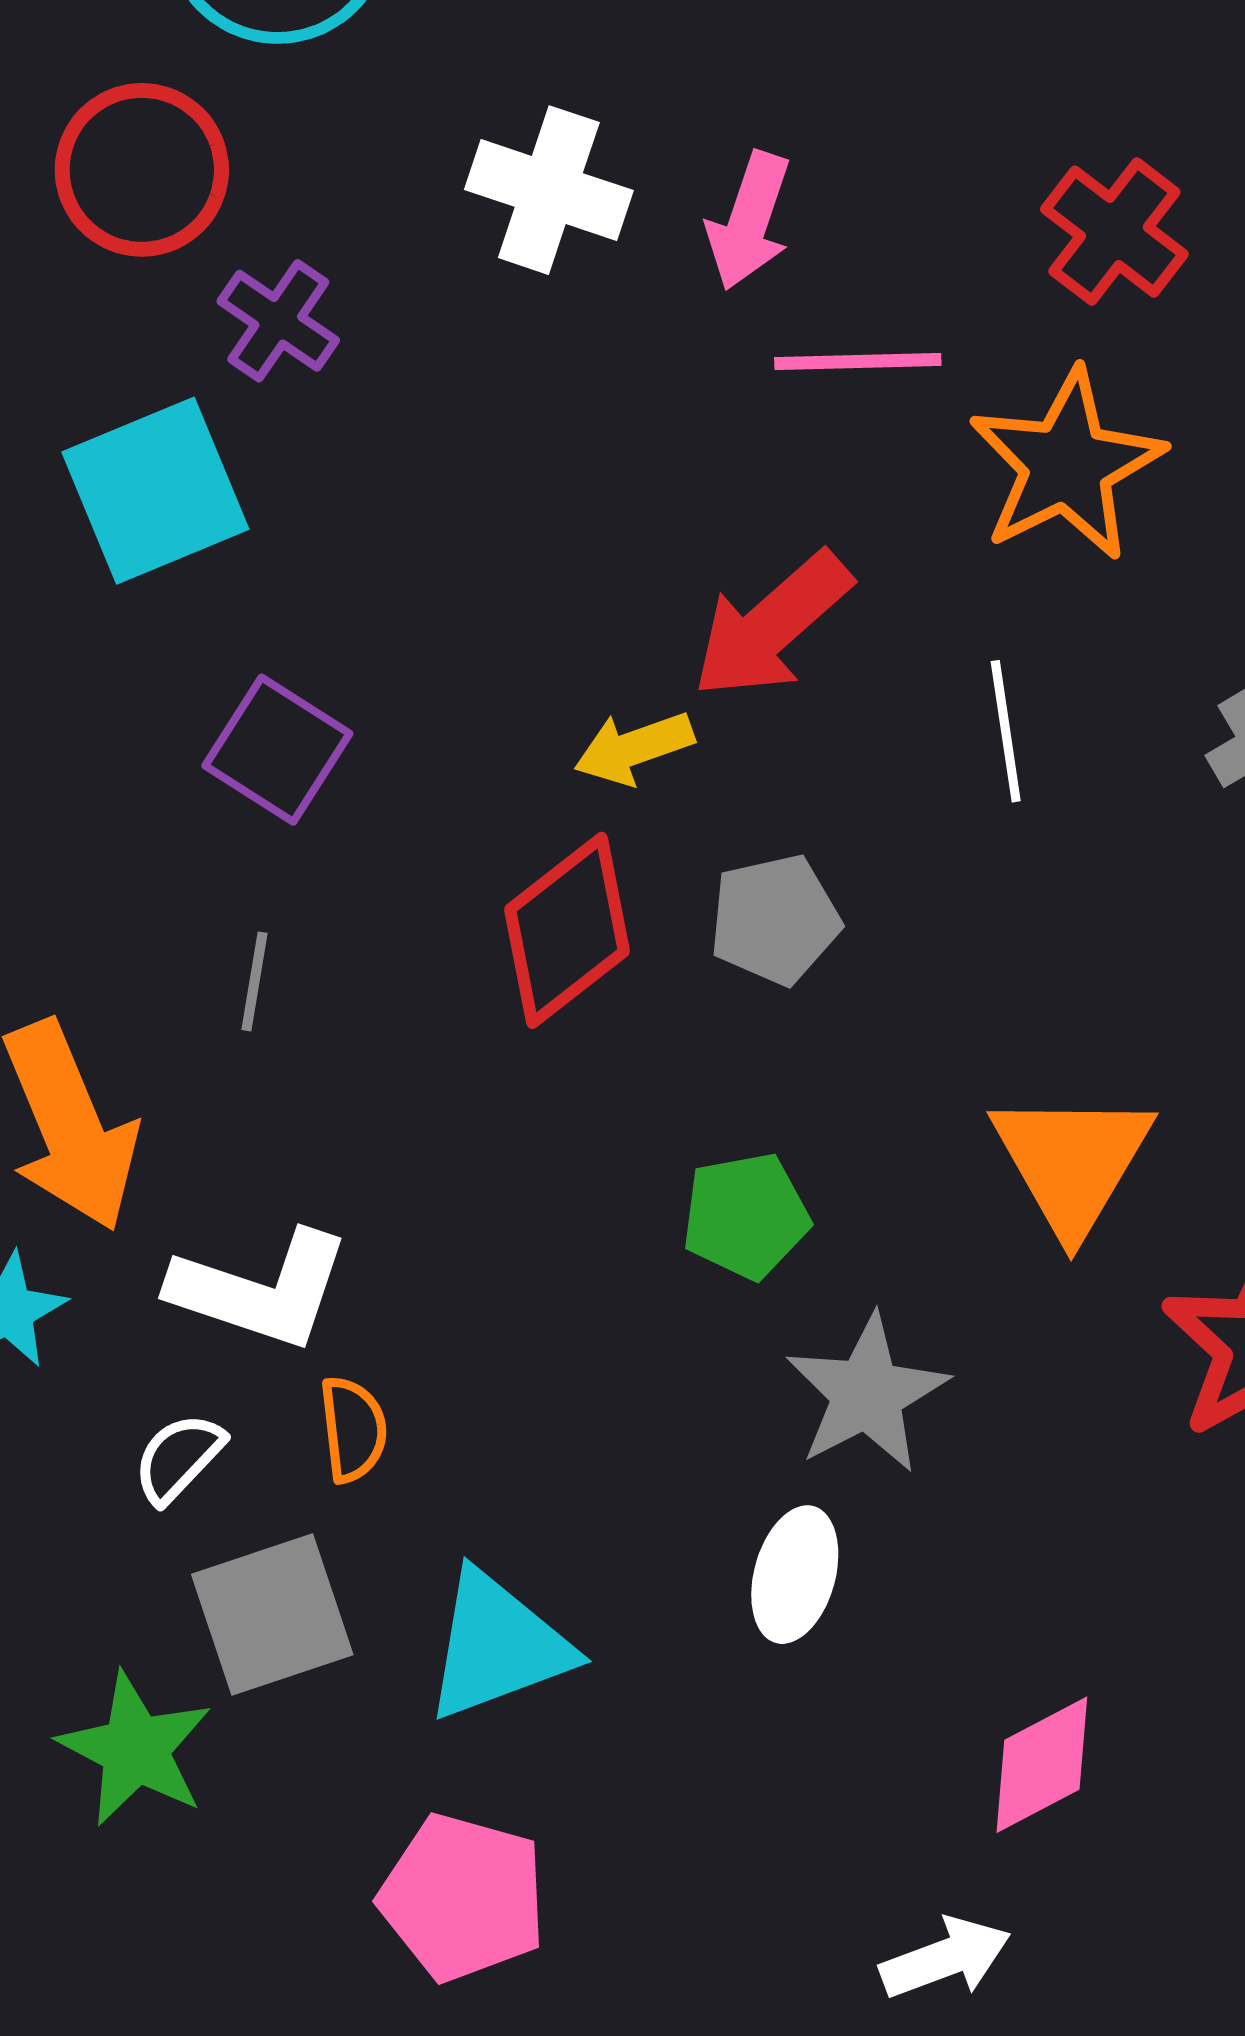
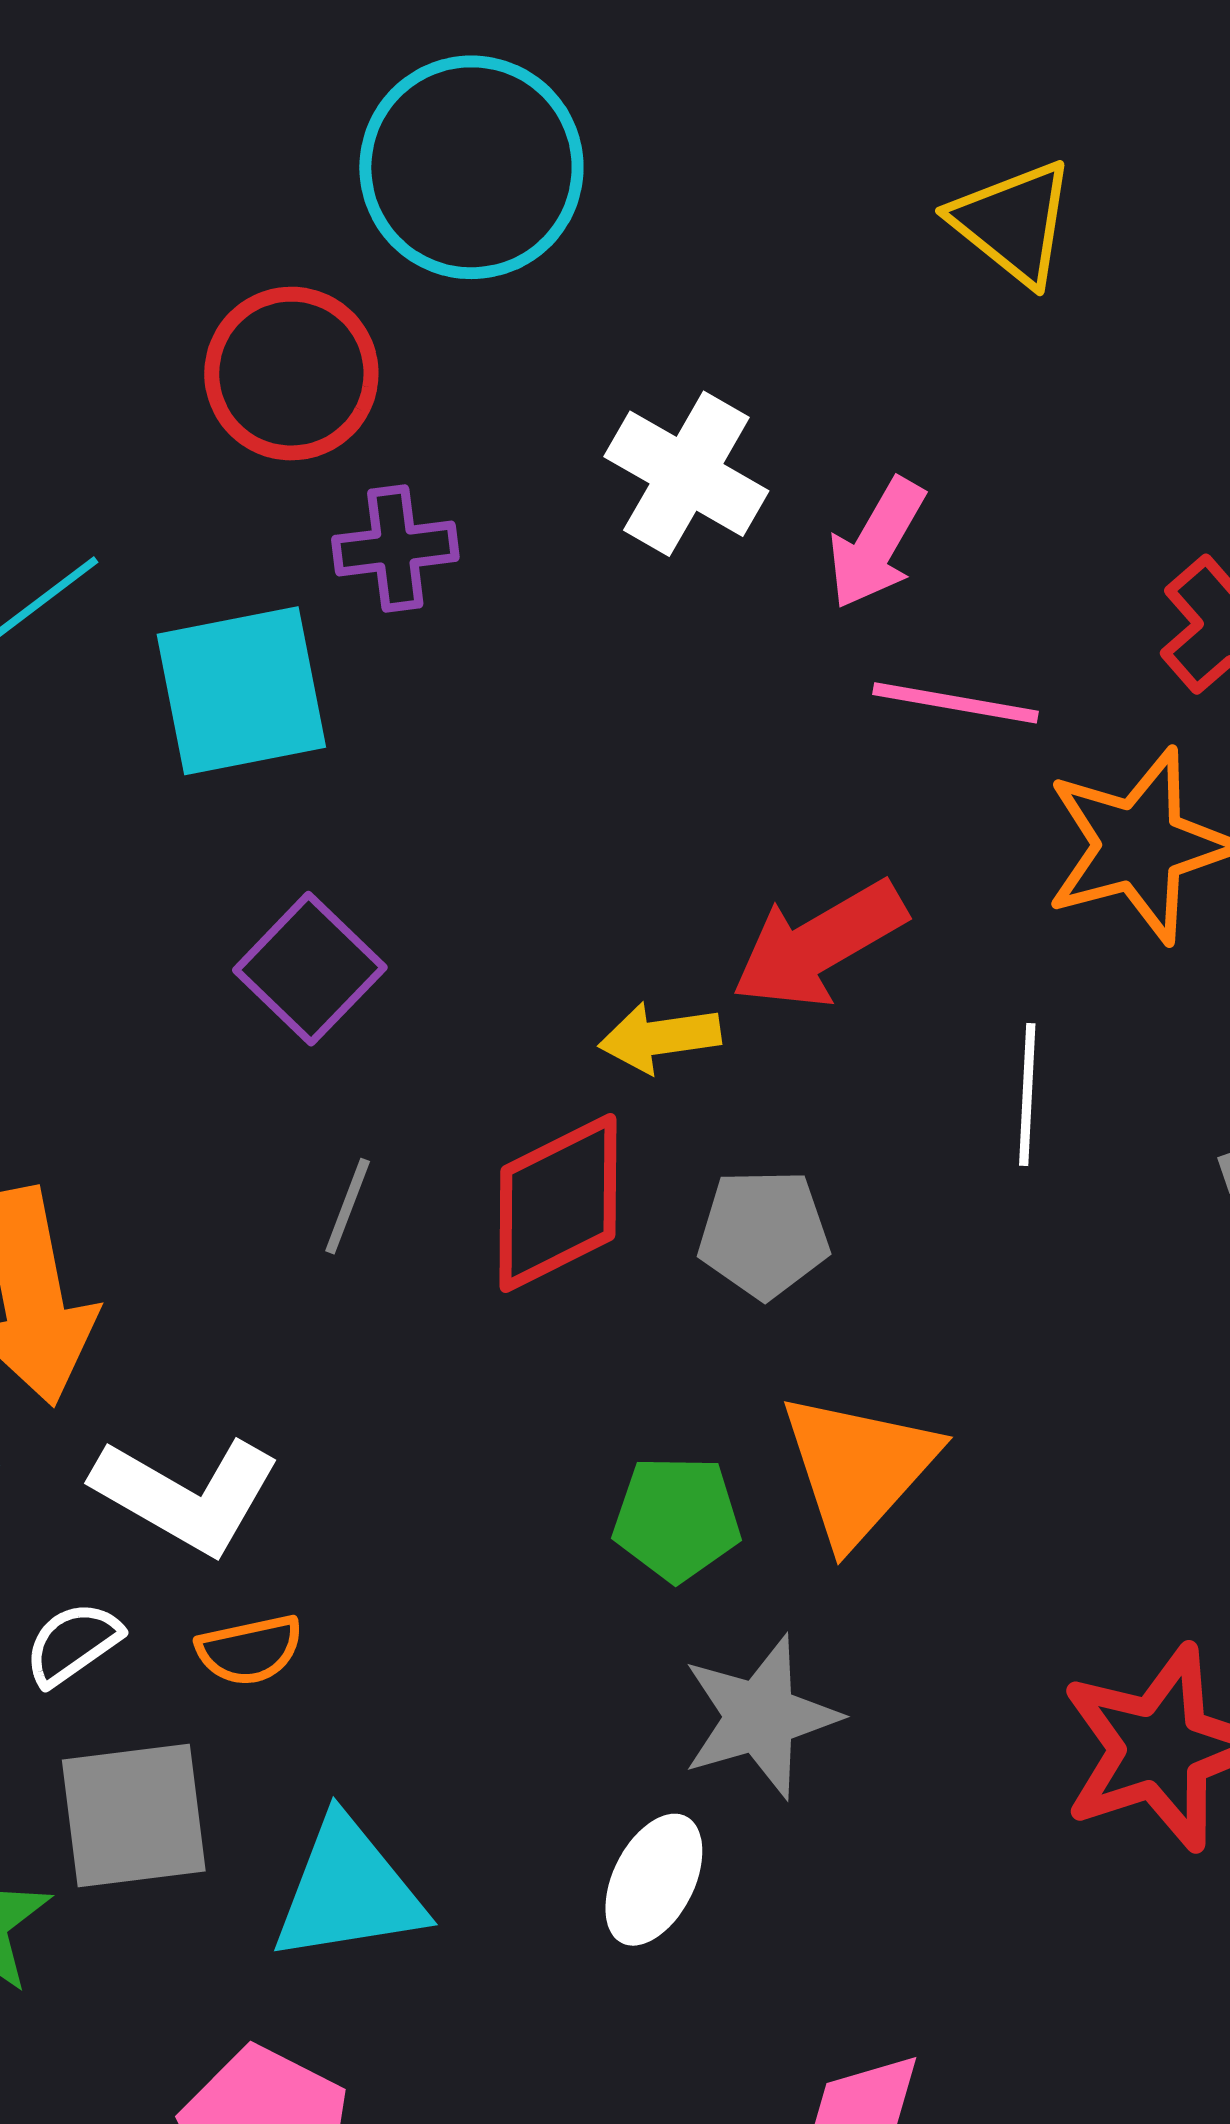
purple cross: (278, 321) -> (395, 548), turned 37
gray line: (255, 981) -> (348, 1206), moved
orange triangle: (1072, 1162) -> (858, 1468), moved
orange semicircle: (353, 1429) -> (250, 1650), turned 73

